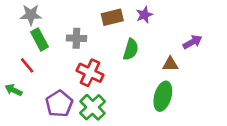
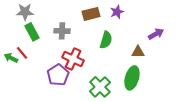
green arrow: (14, 90) -> (11, 58), moved
purple pentagon: (59, 104) -> (58, 75), moved
green cross: (93, 107) -> (100, 87), moved

